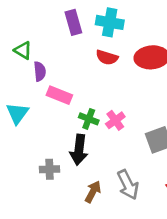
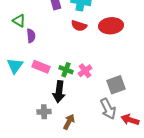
pink rectangle: (59, 95) -> (41, 67), moved
gray cross: (50, 169) -> (44, 112), moved
gray arrow: (128, 185) -> (108, 109), moved

